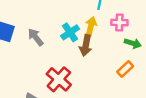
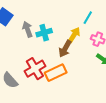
cyan cross: (70, 32) -> (44, 33), moved
orange rectangle: (125, 69) -> (56, 73), moved, size x1.5

